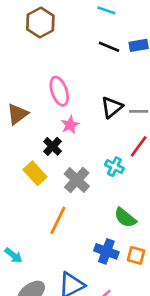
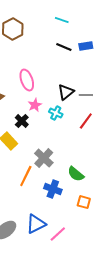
cyan cross: (114, 167) -> (56, 113), moved
gray cross: (77, 180) -> (44, 158), moved
blue cross: (106, 251) -> (53, 189), moved

